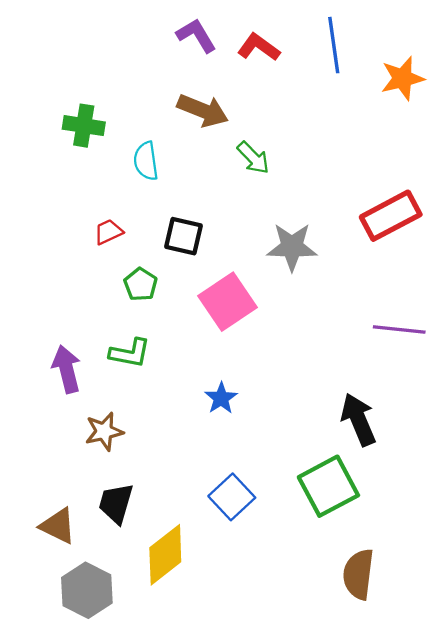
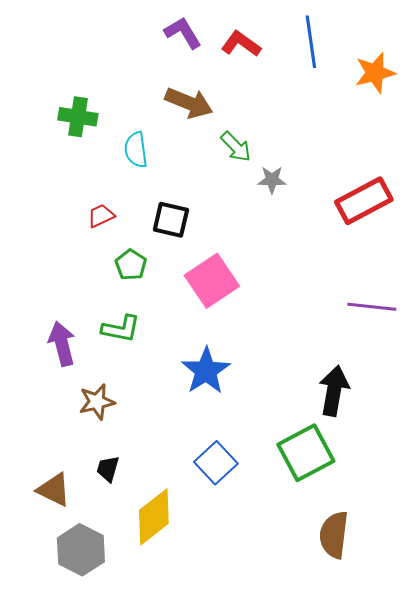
gray star: (292, 247) -> (272, 180), moved, size x0.6
blue star: (221, 398) -> (206, 371), size x1.6
black arrow: (358, 420) -> (334, 391), turned 33
black trapezoid: (116, 503) -> (108, 469), size x0.7

